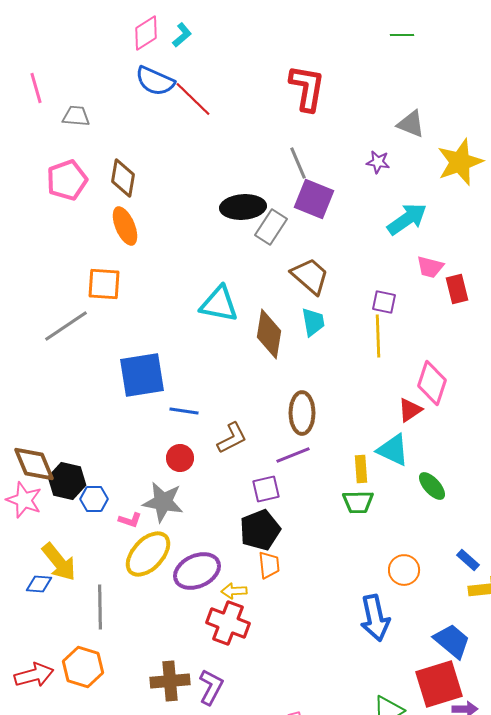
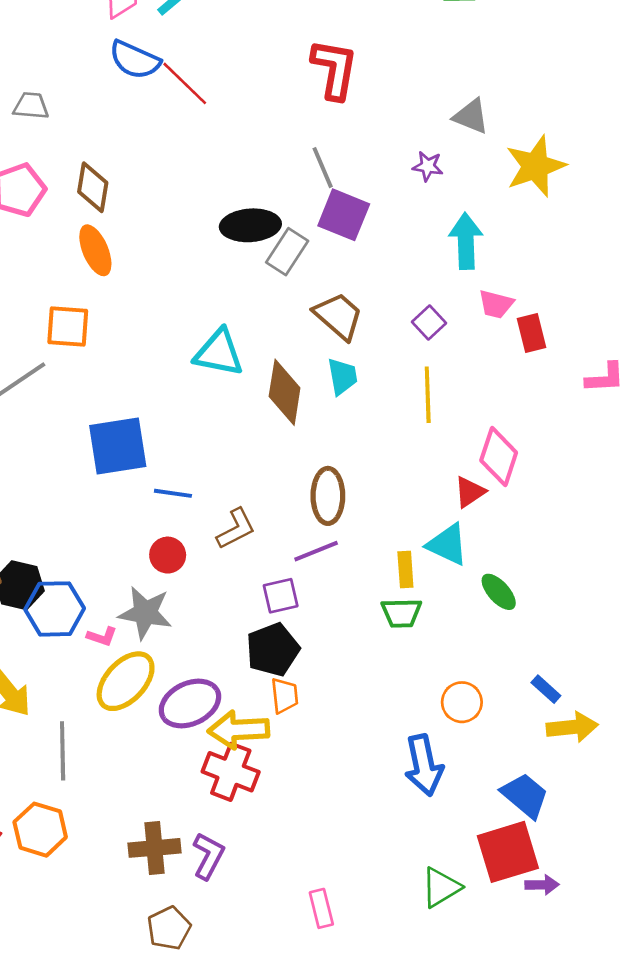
cyan arrow: (407, 219) -> (466, 241), turned -57
purple square: (384, 302) -> (429, 323), moved, turned 35
blue hexagon: (94, 499) -> (55, 609), size x1.6
yellow arrow: (234, 591) -> (239, 730), size x1.8

